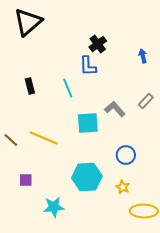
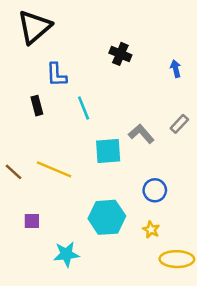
black cross: (98, 44) -> (120, 54), turned -30
blue L-shape: (88, 66) -> (57, 75), moved

